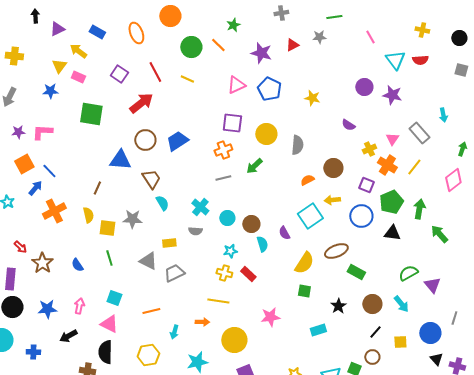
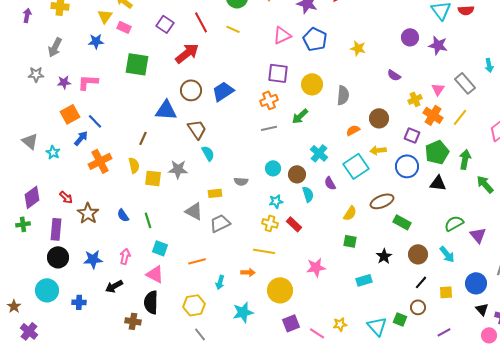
cyan cross: (200, 207) -> (319, 153), moved
green line: (109, 258) -> (148, 220), moved
yellow semicircle: (304, 263) -> (350, 213), size x0.7

